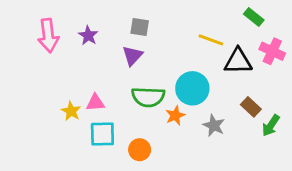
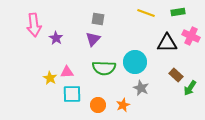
green rectangle: (254, 17) -> (178, 12), turned -48
purple star: (88, 36) -> (56, 38), moved
yellow line: (211, 40) -> (146, 13), moved
orange star: (175, 115) -> (123, 105), moved
gray star: (214, 125) -> (141, 88), moved

